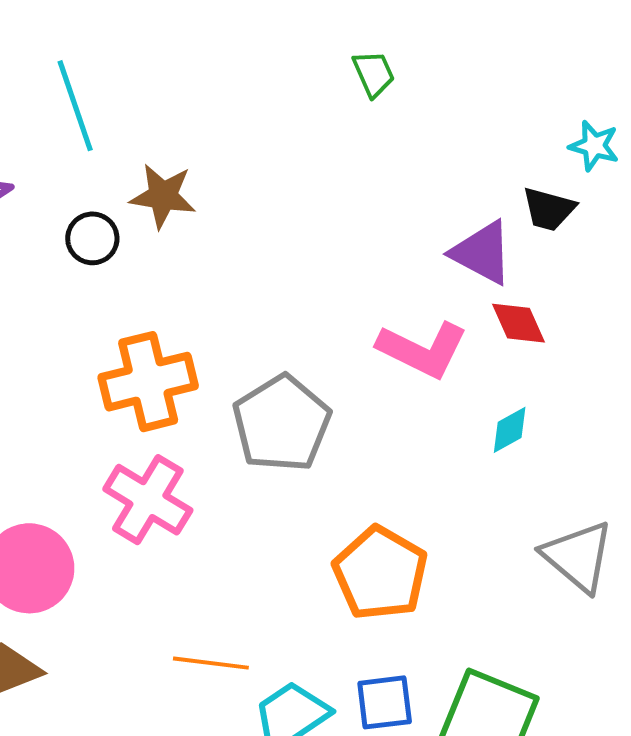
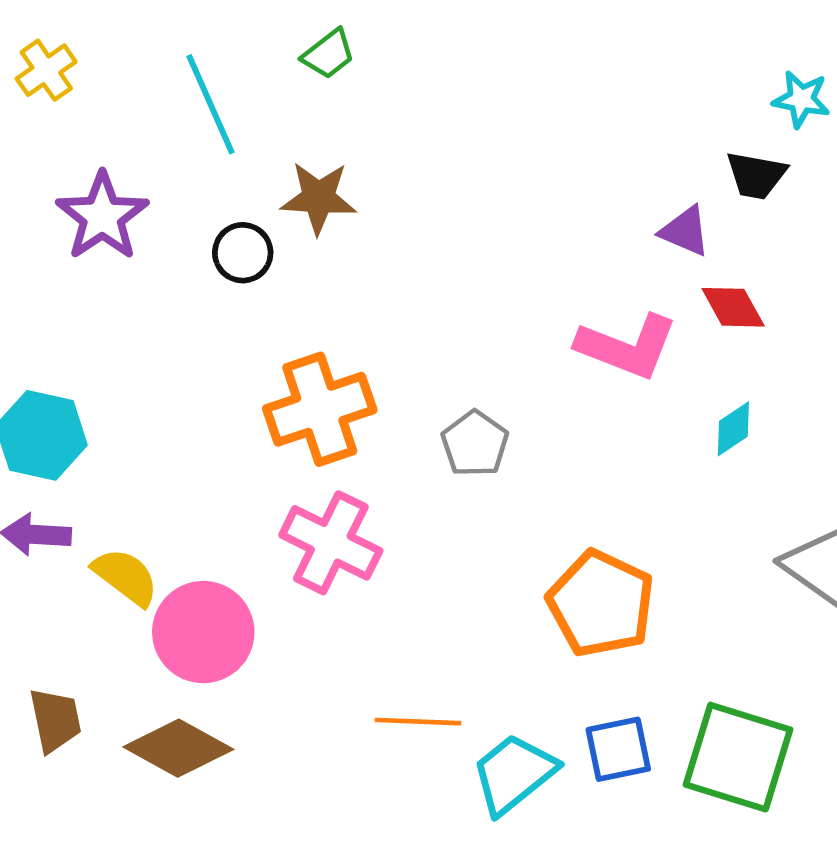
green trapezoid: (374, 74) -> (328, 54), moved, turned 81
purple triangle: (482, 253) -> (685, 231), size x0.7
gray pentagon: (282, 423) -> (475, 444), size x0.6

